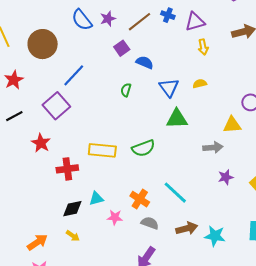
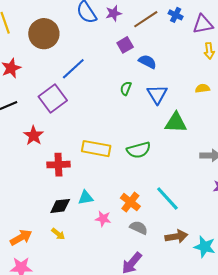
blue triangle: (169, 88) -> (157, 94), moved

